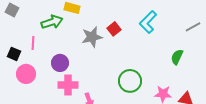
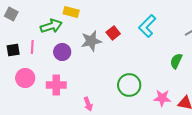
black square: (14, 54) -> (13, 50), moved, turned -32
purple circle: (60, 63) -> (62, 52), moved
pink cross: (68, 85) -> (56, 85), moved

